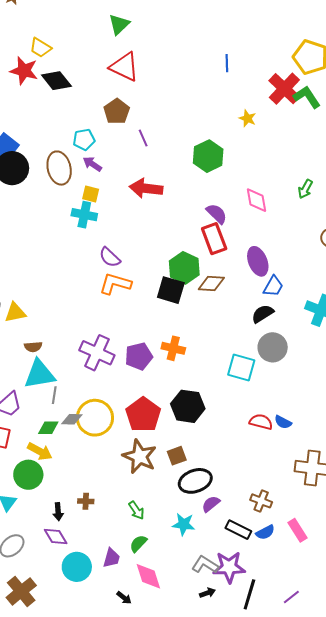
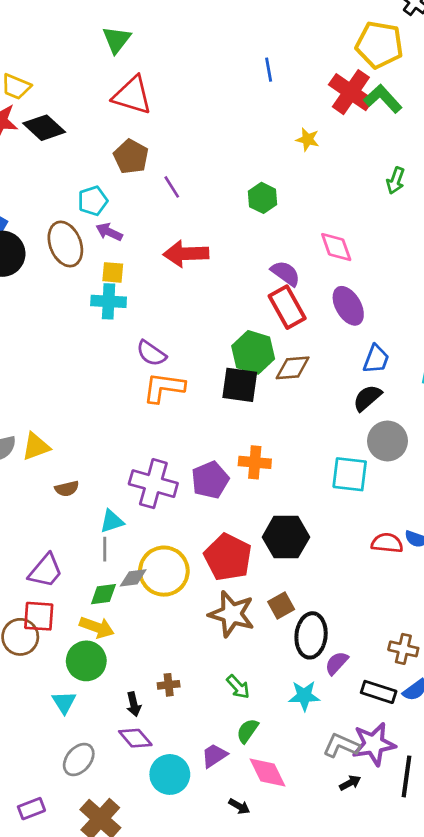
green hexagon: (208, 156) -> (262, 198), size x0.7
green arrow: (305, 189) -> (396, 181), moved
purple ellipse: (258, 261) -> (348, 306), moved
cyan triangle: (39, 374) -> (112, 521), moved, size x0.6
black ellipse: (195, 481) -> (311, 635), turned -56
purple trapezoid: (111, 558) -> (214, 756), turned -130

